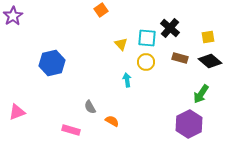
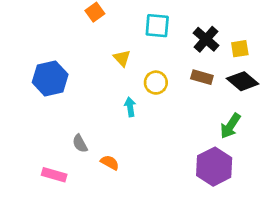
black cross: (170, 28) -> (206, 39), moved
cyan square: (147, 38) -> (157, 26), moved
blue hexagon: (52, 63) -> (50, 78), moved

